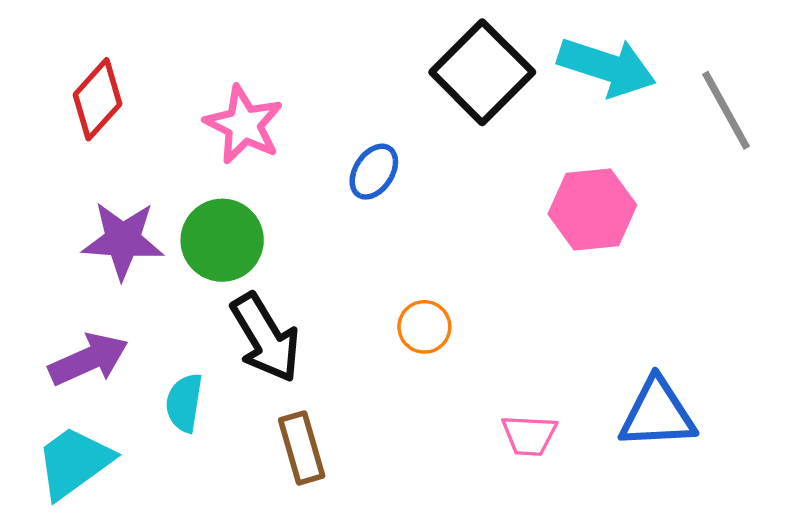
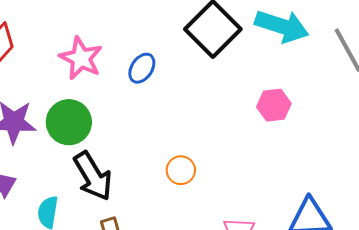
blue ellipse: (374, 172) -> (142, 68), moved
pink hexagon: (592, 210) -> (274, 105), size x0.7

